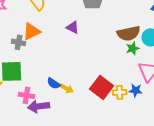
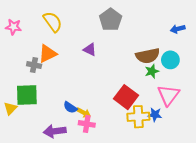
red square: (102, 87) -> (126, 97), moved
yellow cross: (120, 92) -> (138, 117), size x1.5
pink cross: (27, 95) -> (87, 124), moved

